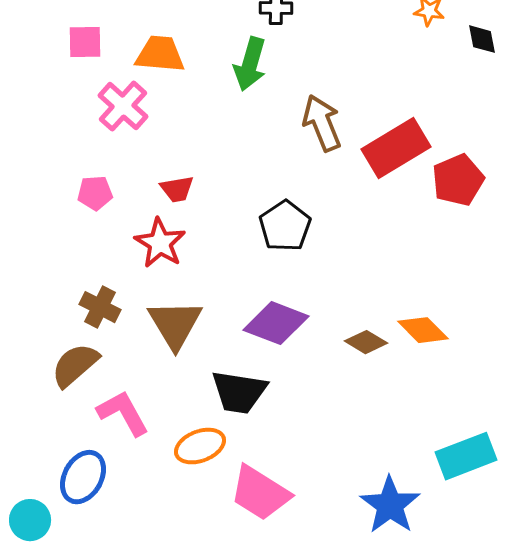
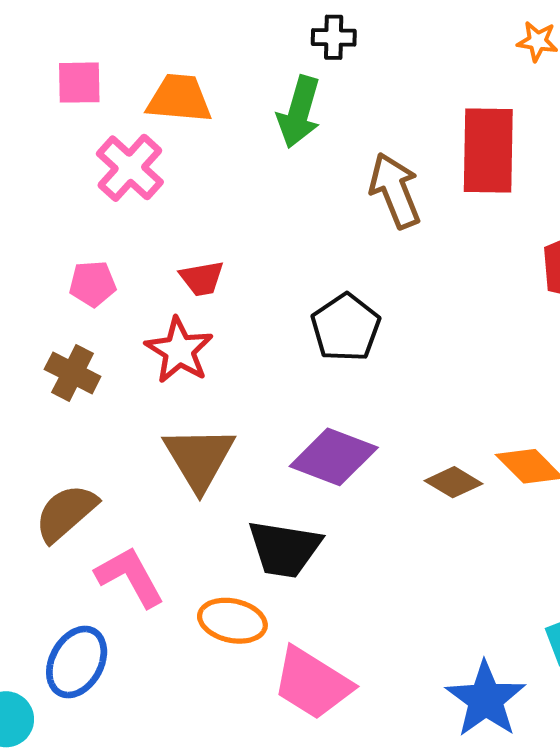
red rectangle: (396, 148) -> (488, 151), moved, turned -58
brown cross: (100, 307) -> (73, 373), moved
orange ellipse: (200, 446) -> (232, 621), turned 33

